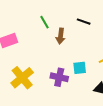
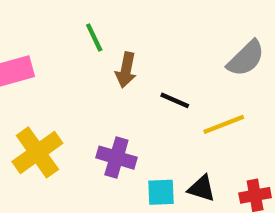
black line: (84, 22) -> (175, 100), moved
cyan square: (80, 68) -> (161, 192), moved

